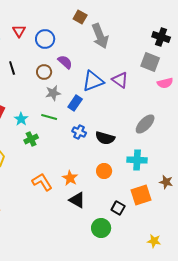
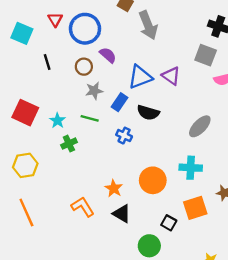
blue circle: (45, 39) -> (85, 29), size x1.4
black semicircle: (105, 138) -> (148, 113), moved
orange circle: (104, 171) -> (153, 180), size x1.5
orange L-shape: (42, 182) -> (83, 207), moved

